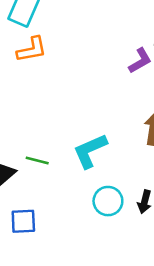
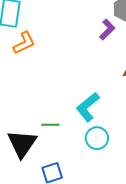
cyan circle: (108, 201) -> (97, 138), moved

